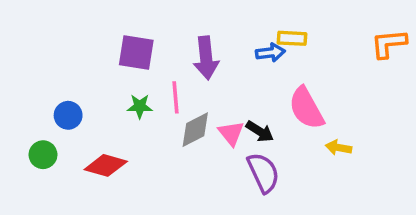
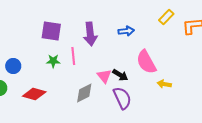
yellow rectangle: (292, 38) -> (166, 17), moved, turned -49
gray diamond: (195, 130) -> (84, 93), moved

